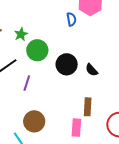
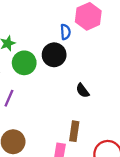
black circle: (67, 64) -> (54, 55), moved

